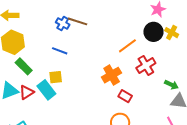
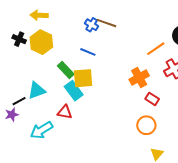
green rectangle: (24, 66) -> (66, 70), moved
yellow square: (56, 77) -> (83, 78), size x1.5
red triangle: (27, 92) -> (65, 112), moved, turned 42

